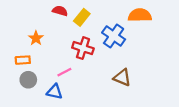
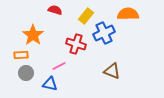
yellow rectangle: (82, 17) -> (86, 16), moved
blue cross: (114, 36) -> (104, 33), turned 30
orange star: (36, 38) -> (33, 35), size x1.5

